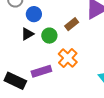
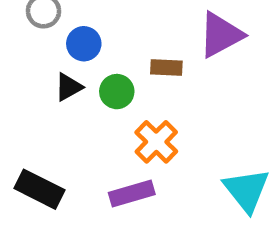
brown rectangle: (72, 24) -> (166, 67), turned 40
purple rectangle: (41, 71) -> (132, 194), moved

